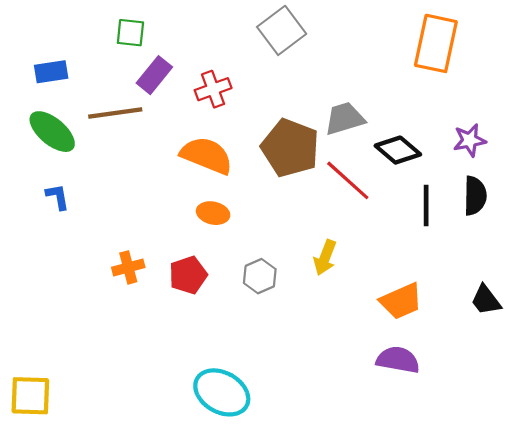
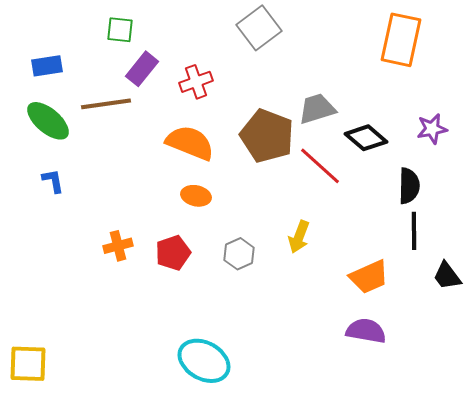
black semicircle: (475, 196) -> (409, 186), moved
black line: (426, 205) -> (414, 231), moved

